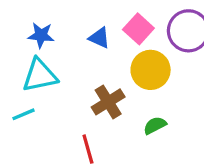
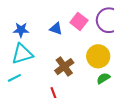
yellow circle: (151, 70) -> (98, 56), moved
green semicircle: (155, 125) -> (103, 78), moved

